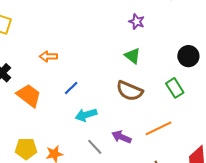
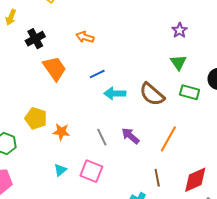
green triangle: (133, 56) -> (178, 62), moved
green rectangle: (175, 88) -> (190, 92), moved, turned -60
cyan arrow: (86, 115) -> (115, 93), moved
orange line: (159, 128) -> (168, 139), turned -52

